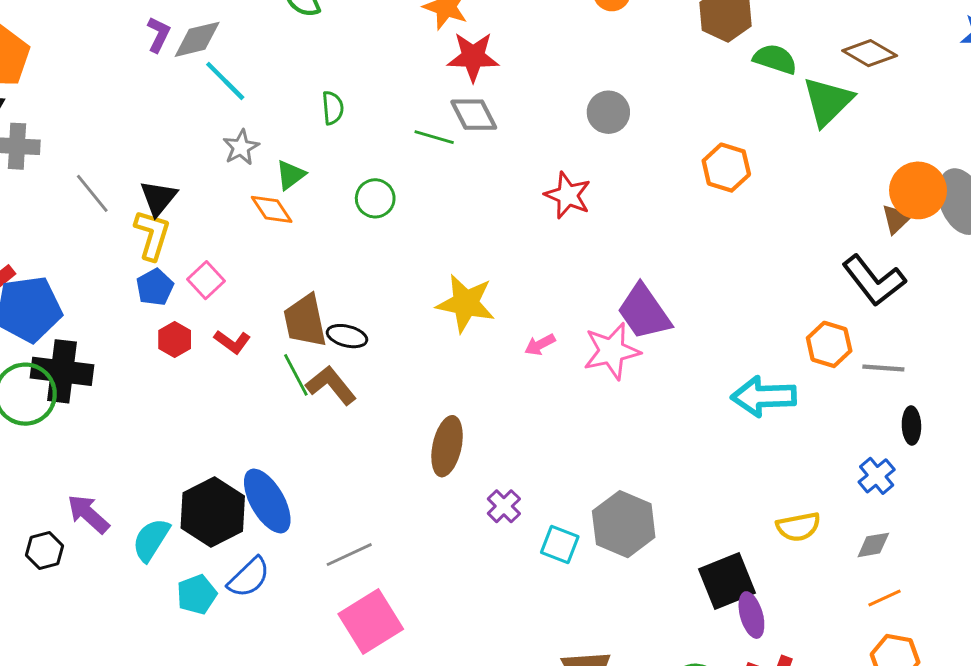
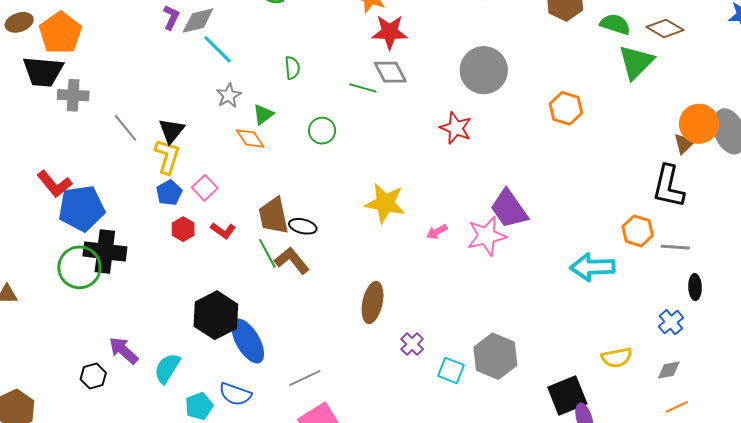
green semicircle: (775, 59) -> (615, 24), moved
gray circle: (608, 112) -> (484, 70), size x1.6
black L-shape: (874, 280) -> (669, 186), turned 51
black hexagon: (213, 512) -> (216, 315), moved
blue semicircle: (249, 577) -> (235, 394), turned 64

